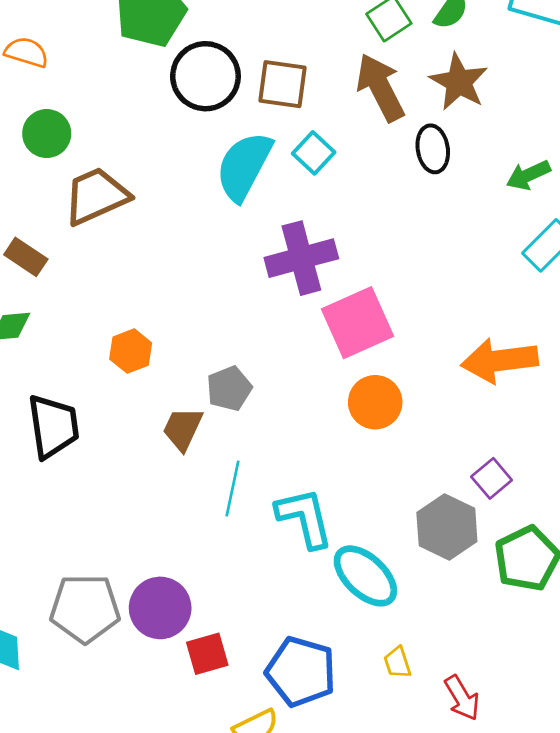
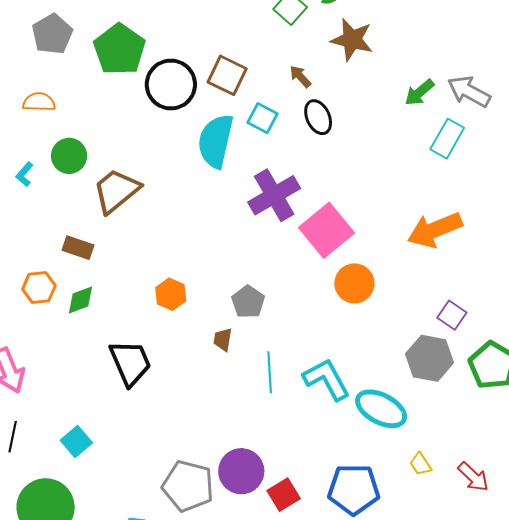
brown square: (282, 84) -> (227, 75), turned 33
brown arrow: (380, 87) -> (300, 76), moved, size x0.5
black ellipse: (433, 149) -> (318, 117), moved
brown trapezoid: (183, 429) -> (223, 339), size x0.7
gray pentagon: (85, 608) -> (188, 486), turned 30

